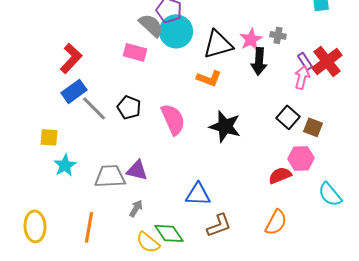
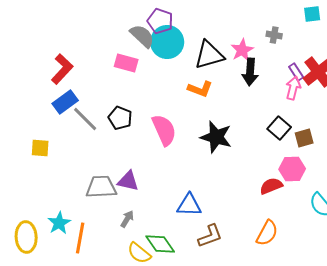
gray cross: (278, 35) -> (274, 35), moved
brown square: (313, 127) -> (304, 138), turned -36
cyan star: (65, 165) -> (59, 223), moved

